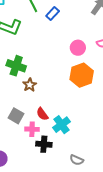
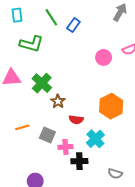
green cross: (16, 66) -> (42, 83), turned 30
orange hexagon: (82, 75) -> (111, 106), moved
red semicircle: (42, 114) -> (76, 120), moved, turned -40

